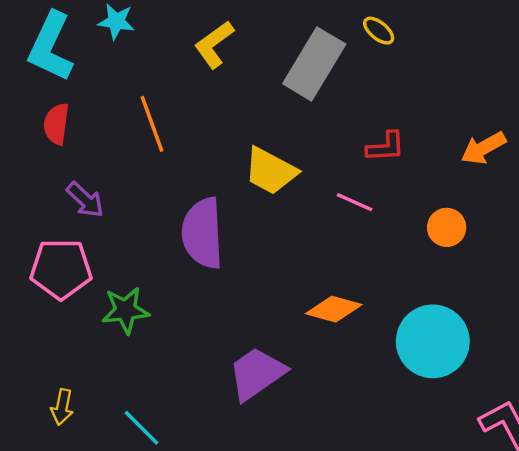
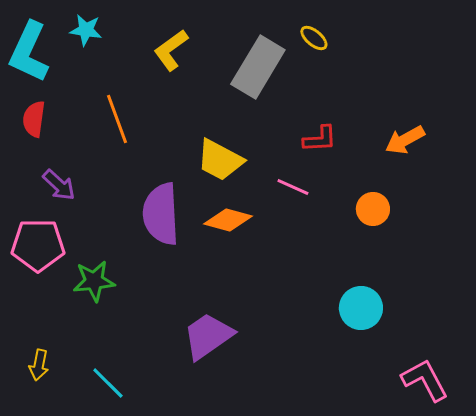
orange diamond: (334, 309) -> (228, 220), moved
cyan circle: (433, 341) -> (361, 308), size x0.7

